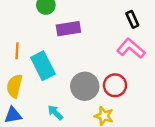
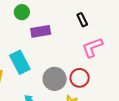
black rectangle: (132, 19) -> (82, 20), moved
pink L-shape: (131, 48) -> (92, 47), turned -60

